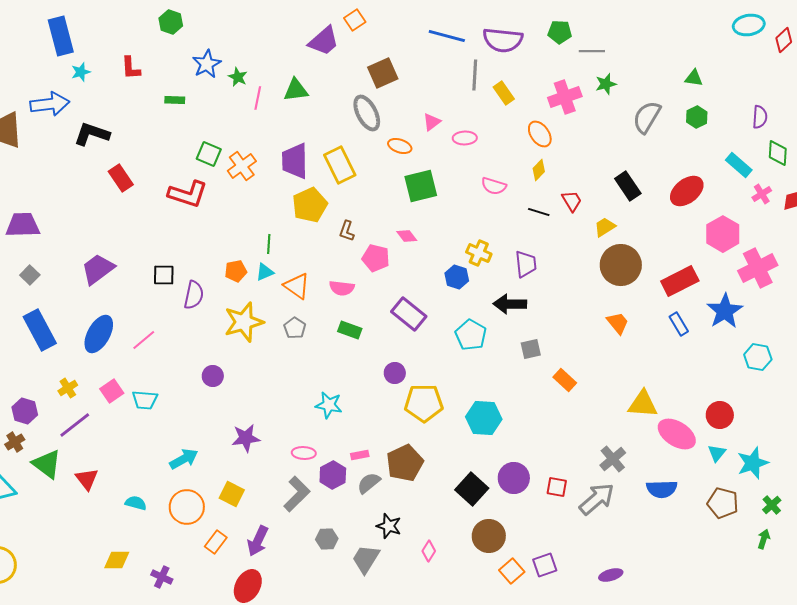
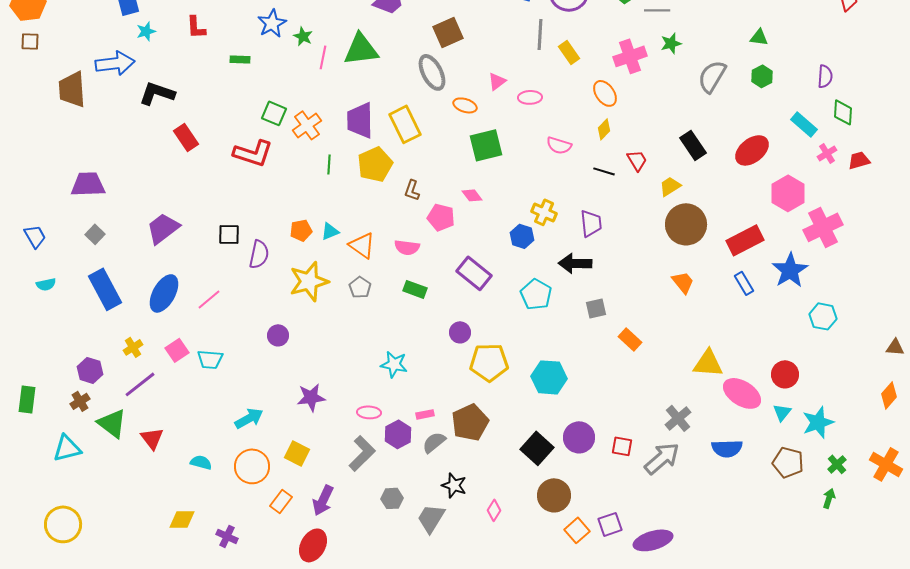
green triangle: (296, 90) -> (361, 49), size x1.4
green line: (269, 244) -> (329, 164), moved
purple ellipse: (611, 575) -> (653, 540), moved, size x1.6

